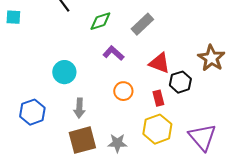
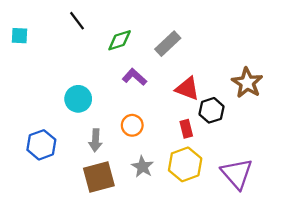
orange circle: (123, 91) -> (132, 125), moved
gray star: (117, 143) -> (143, 167), moved, turned 30

